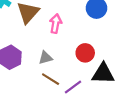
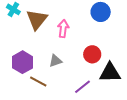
brown line: (51, 79) -> (38, 82), moved

